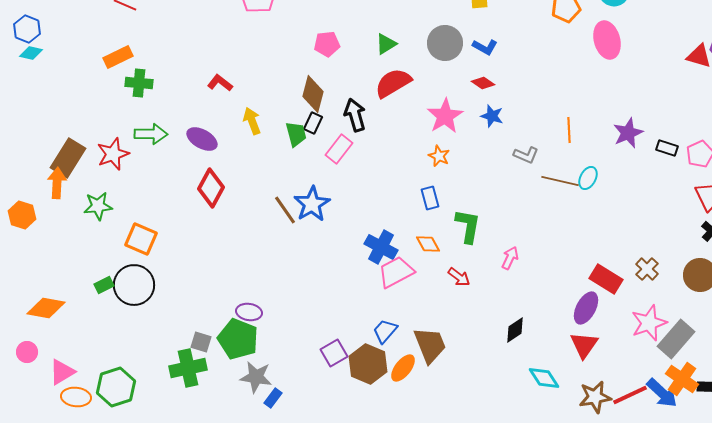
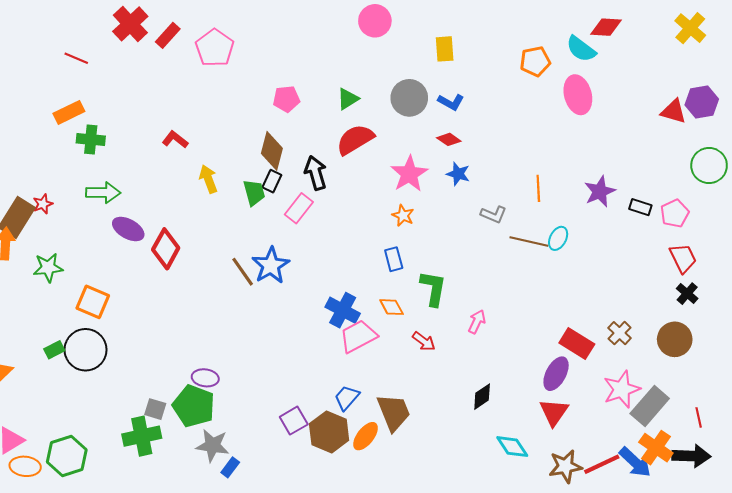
purple ellipse: (202, 139) -> (128, 229), moved
red star: (113, 154) -> (43, 204), moved, size x0.6

